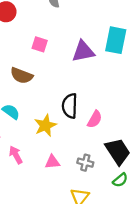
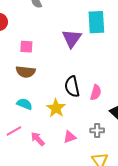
pink square: (40, 44) -> (26, 47), moved
purple triangle: (83, 51) -> (72, 38), turned -30

